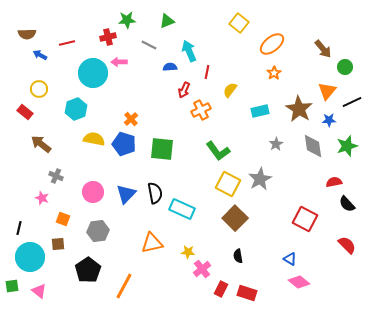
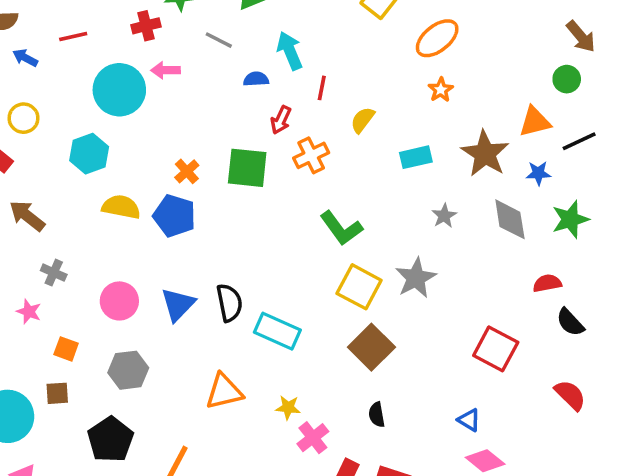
brown arrow: (323, 49) -> (581, 36), moved
orange triangle: (327, 91) -> (535, 122), turned 36
green square: (162, 149) -> (247, 168), moved

